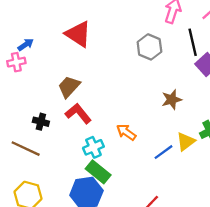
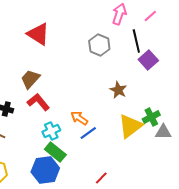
brown star: (172, 99) -> (118, 90), turned -30
yellow triangle: (186, 142) -> (130, 126), size x1.5
blue line: (163, 152) -> (88, 133), moved

